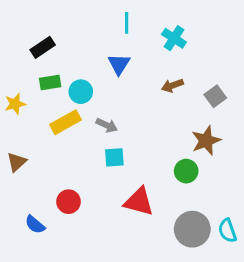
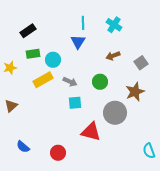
cyan line: (127, 23) -> (83, 23), moved
green circle: (186, 171) -> (100, 82), moved
red circle: (69, 202) -> (58, 153), moved
gray circle: (192, 229) -> (115, 113), moved

